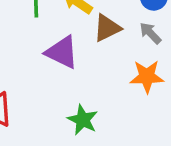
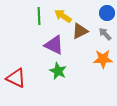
green star: (83, 120) -> (58, 71), moved

